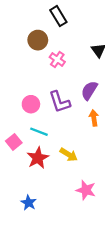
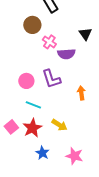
purple semicircle: (89, 90) -> (66, 54), moved, turned -126
pink square: (14, 142) -> (11, 127), moved
blue star: (29, 203) -> (42, 153), moved

